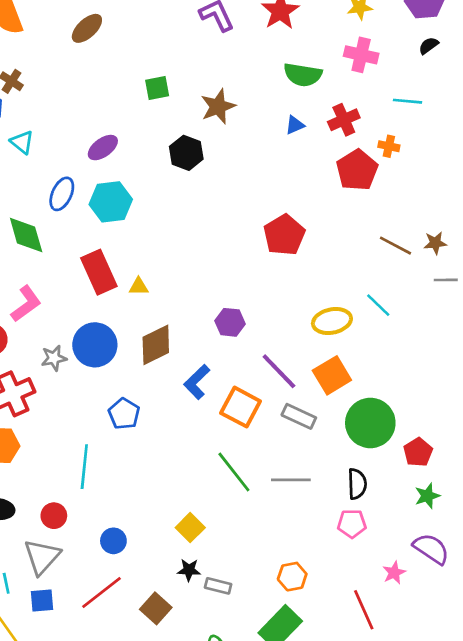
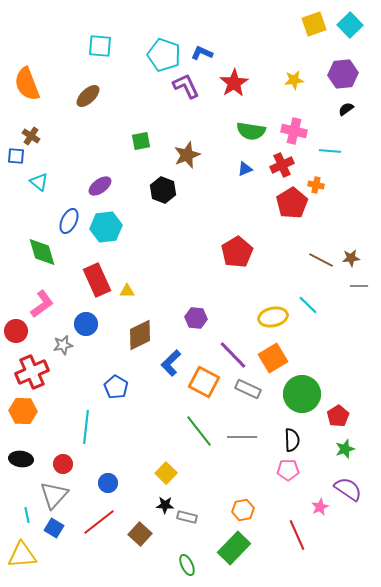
pink cross: (361, 55) -> (294, 131), moved
blue circle: (95, 345) -> (86, 324), moved, size x0.7
blue square: (42, 600) -> (54, 528), turned 36

